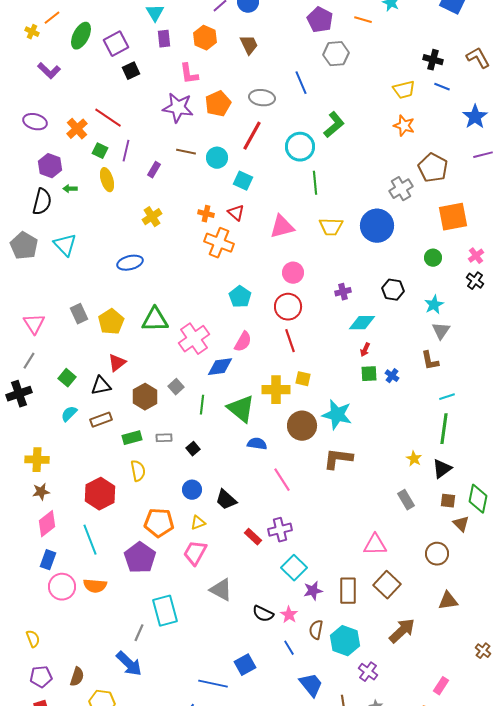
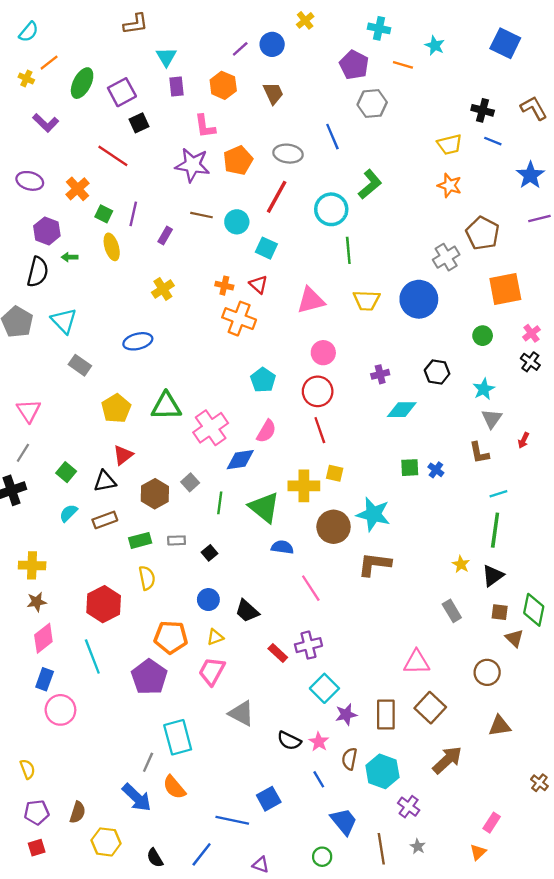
red line: (108, 118) -> (113, 156), moved
gray rectangle: (79, 314) -> (80, 365), moved, turned -30
red arrow: (365, 350) -> (524, 440), moved
orange semicircle: (95, 586) -> (174, 787), moved, turned 45

